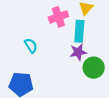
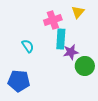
cyan rectangle: (79, 31) -> (61, 39), moved

